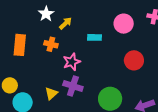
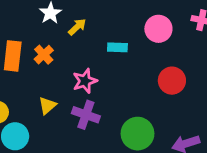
orange cross: (51, 44) -> (44, 55), moved, turned 32
yellow triangle: (51, 93) -> (47, 106), moved

